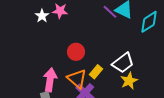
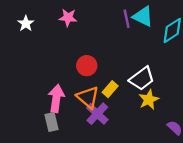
purple line: (110, 12) -> (127, 19), turned 35
white star: (42, 16) -> (26, 23), moved

